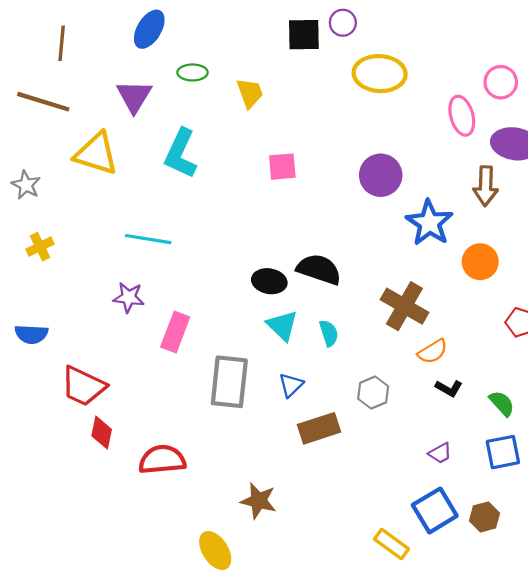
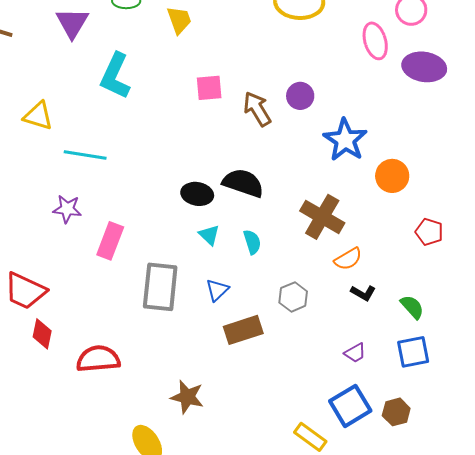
yellow triangle: (96, 154) -> (38, 116), moved, size x0.7
purple circle: (381, 175) -> (300, 96), size x0.7
brown arrow: (486, 186) -> (257, 109), moved, turned 147
cyan triangle: (282, 326) -> (209, 235), size x0.7

